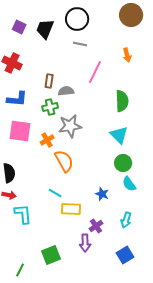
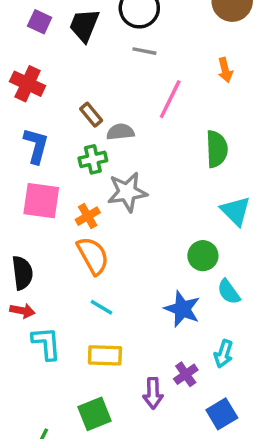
brown rectangle: (49, 81) -> (91, 115), turned -48
blue L-shape: (17, 99) -> (36, 146), turned -80
cyan triangle: (119, 135) -> (236, 211), moved
orange semicircle: (64, 161) -> (93, 256), moved
green circle: (123, 163) -> (203, 256), moved
blue star: (102, 194) -> (182, 309), size x1.5
yellow rectangle: (71, 209) -> (105, 355), moved
purple cross: (96, 226) -> (186, 374), moved

